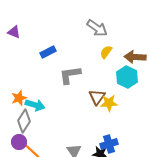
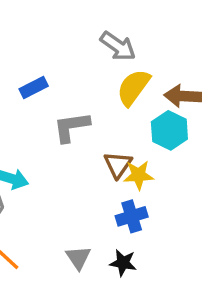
yellow semicircle: (106, 52) -> (133, 87), size x1.6
blue cross: (109, 144) -> (132, 216), moved

